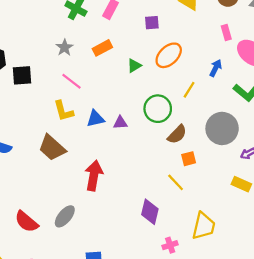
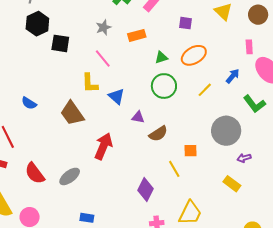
green circle: (158, 109) -> (164, 86), moved
blue triangle: (95, 119) -> (116, 96), turned 42
purple triangle: (120, 123) -> (138, 117), moved
brown semicircle: (177, 134) -> (158, 134), moved

